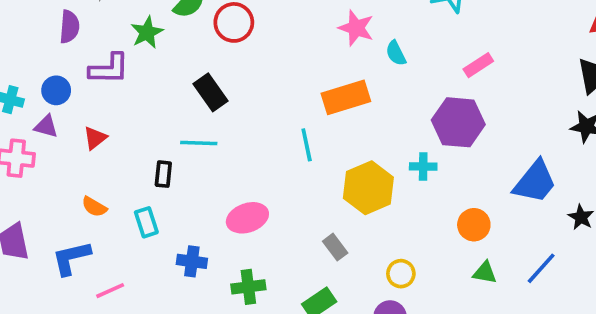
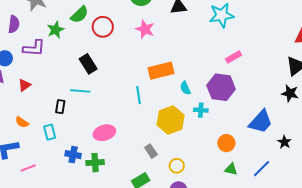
pink star: (356, 28) -> (145, 29), moved
cyan semicircle: (396, 53) -> (185, 88), moved
yellow circle: (401, 274) -> (177, 166), moved
green cross: (248, 287) -> (95, 163), moved

